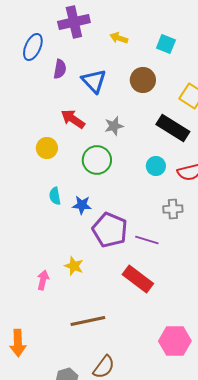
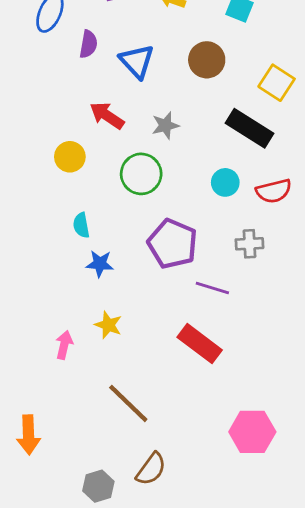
blue star: (82, 205) -> (100, 264), moved
purple pentagon: (110, 230) -> (173, 244), moved
brown line: (88, 321) -> (128, 403), turned 56

